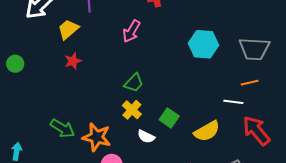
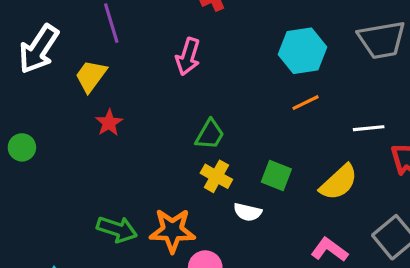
orange line: (250, 83) -> (306, 103), moved

